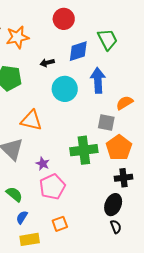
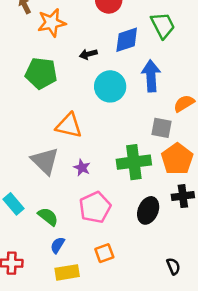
purple star: (43, 164) -> (82, 168), moved
black ellipse: (113, 205) -> (148, 210), moved
black semicircle: (116, 227) -> (173, 266), moved

